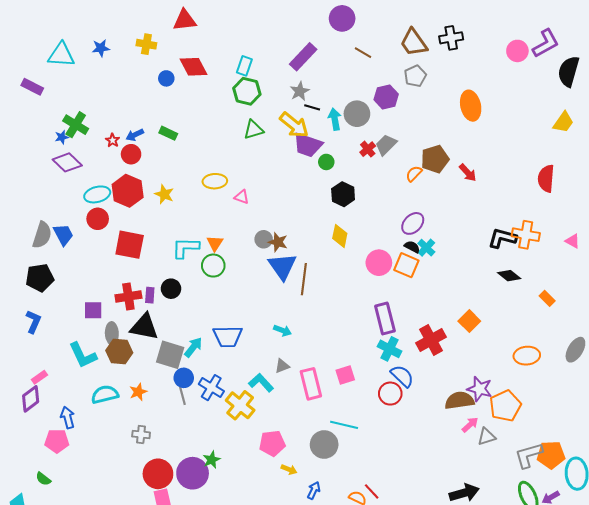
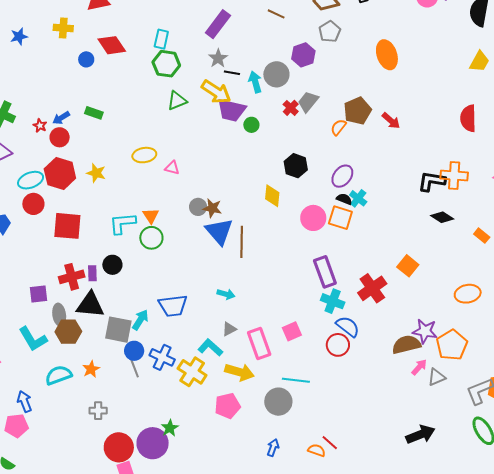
black hexagon: (343, 194) -> (296, 166), moved
yellow arrow: (289, 470) -> (239, 372), moved, size x1.8

